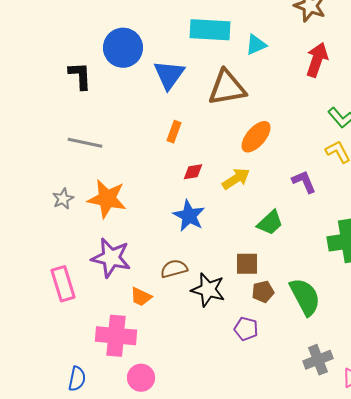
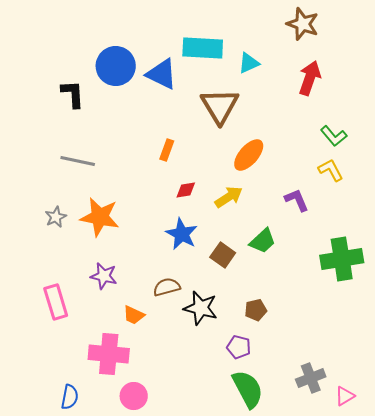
blue triangle: (169, 75) -> (162, 74), moved, turned -40
brown triangle: (227, 88) -> (220, 106), turned -51
purple star: (111, 258) -> (104, 276), size x0.7
brown square: (247, 264) -> (223, 255), moved, turned 35
green semicircle: (305, 297) -> (248, 389), moved

